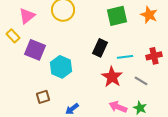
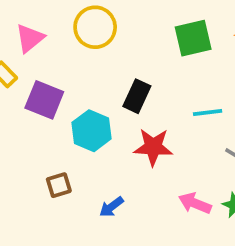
black rectangle: (100, 48) -> (137, 96), moved
red star: (112, 77) -> (153, 147), moved, turned -30

